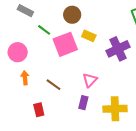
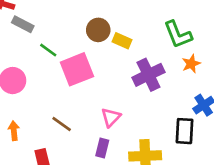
brown circle: (72, 15) -> (98, 30), moved
yellow rectangle: (89, 36) -> (122, 41), moved
orange arrow: (25, 78) -> (14, 131), moved

